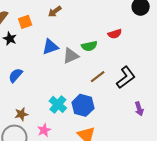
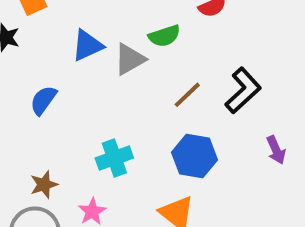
blue semicircle: (16, 75) -> (43, 100), moved
cyan cross: (58, 104) -> (114, 158), turned 36
blue hexagon: (83, 105) -> (194, 156), moved

